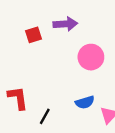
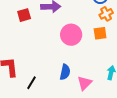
blue semicircle: (85, 102) -> (65, 72), turned -63

